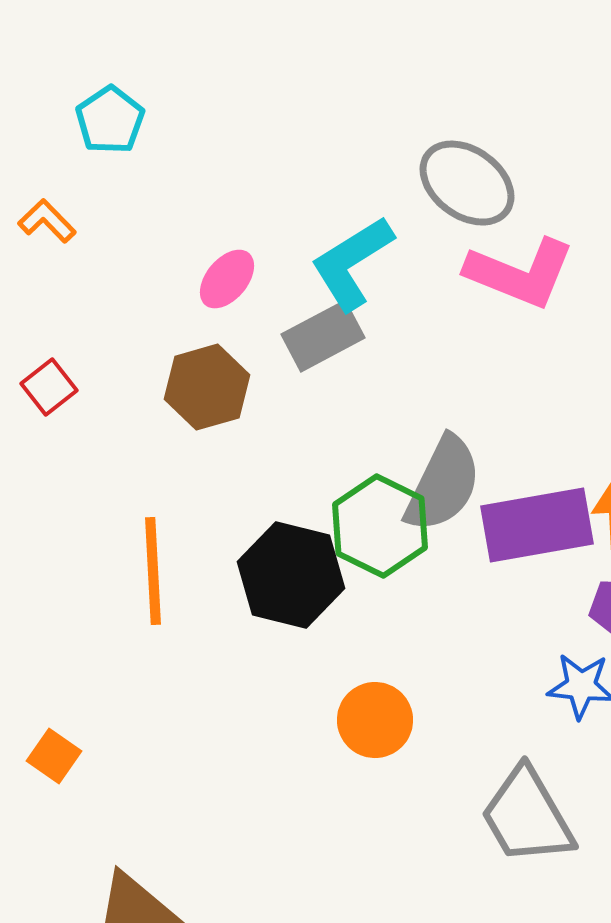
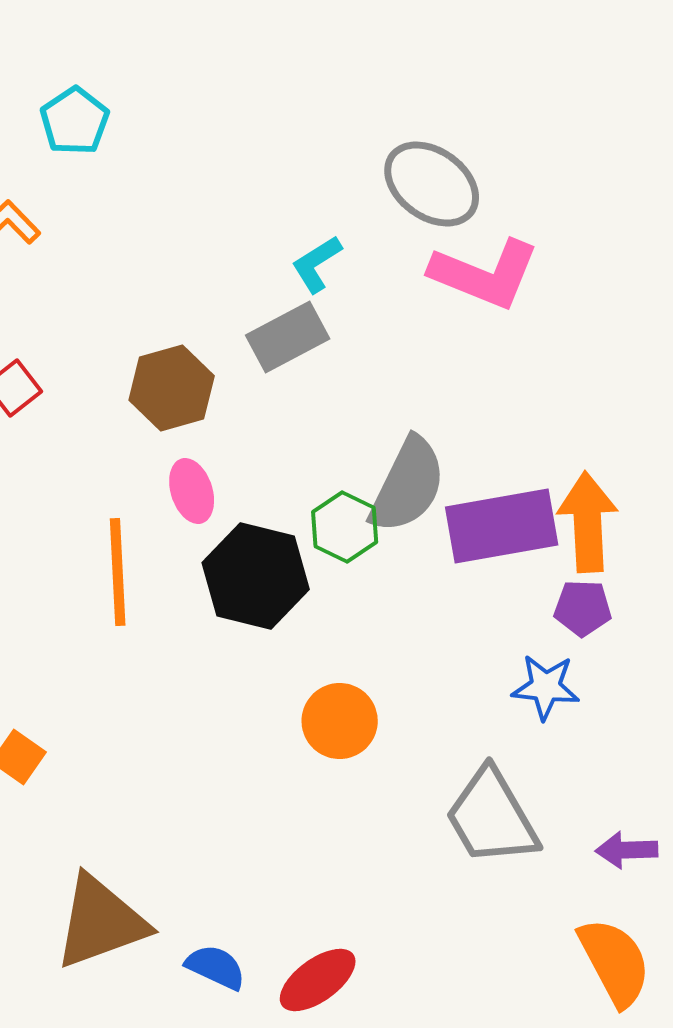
cyan L-shape: (352, 263) -> (317, 264), size x0.6
pink ellipse: (227, 279) -> (192, 491), moved, turned -58
green hexagon: (380, 526) -> (345, 527), size x0.7

